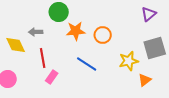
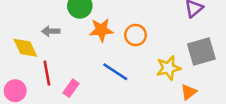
red line: (43, 58) -> (47, 73), moved

